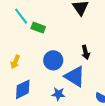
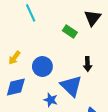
green rectangle: (38, 28) -> (70, 32), moved
blue circle: (53, 60) -> (42, 67), moved

